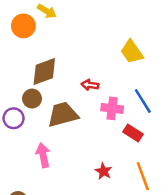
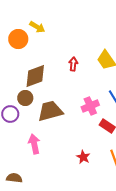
red arrow: (90, 85) -> (73, 64), moved, turned 88
pink cross: (112, 108) -> (90, 106), turned -30

